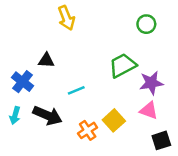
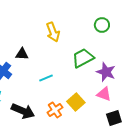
yellow arrow: (66, 18) -> (53, 32), moved
purple star: (151, 83) -> (106, 72), turned 30
black arrow: (48, 115) -> (23, 111), moved

